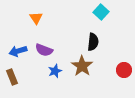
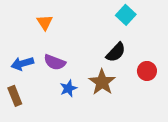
black semicircle: (93, 42) -> (116, 52), turned 36
red circle: (124, 70) -> (147, 71), moved

